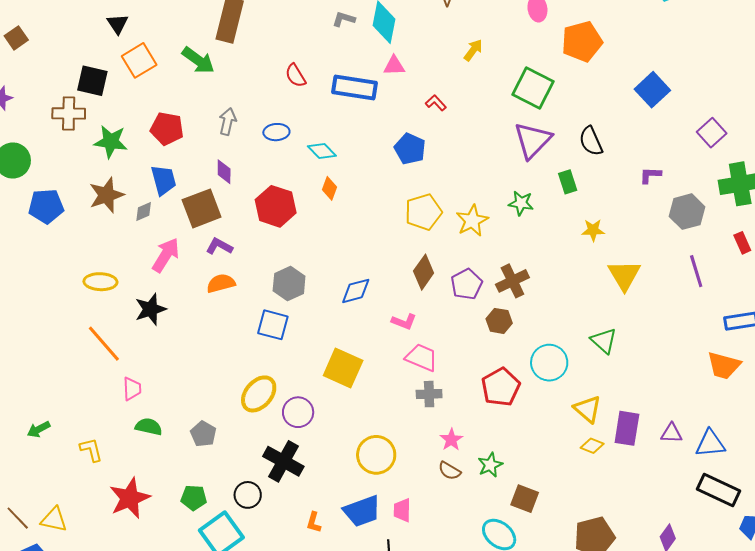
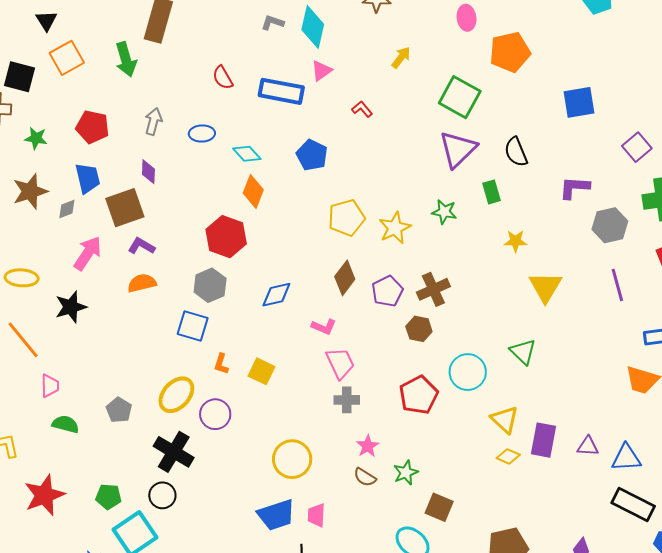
green arrow: (198, 60) -> (126, 59), turned 36
pink triangle: (394, 66) -> (322, 71), turned -35
blue square: (652, 90) -> (579, 102), turned 32
green star: (111, 142) -> (36, 138), size x0.7
blue pentagon: (410, 149) -> (312, 155), moved
purple L-shape: (650, 175) -> (574, 188), size x1.4
orange diamond: (330, 188) -> (253, 191), size x1.4
red hexagon: (276, 206) -> (226, 237), moved
pink trapezoid: (422, 357) -> (340, 363), turned 40
yellow square: (343, 368) -> (262, 371), size x0.7
gray pentagon: (203, 434) -> (119, 410), moved
black cross: (283, 461) -> (174, 452), moved
orange L-shape: (314, 522) -> (221, 364), moved

